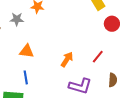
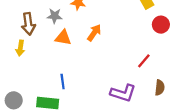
orange triangle: (27, 51) -> (63, 38), moved
orange arrow: (67, 59) -> (94, 33), moved

